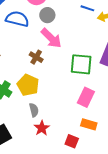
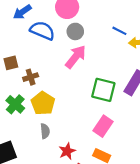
pink arrow: (51, 38) -> (76, 57), turned -105
brown cross: (36, 57) -> (31, 77), moved, turned 32
red star: (42, 128) -> (67, 151), moved

